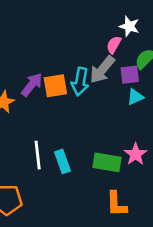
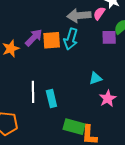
gray arrow: (102, 70) -> (79, 16), moved, turned 40
cyan triangle: (135, 97) -> (95, 78), moved
green rectangle: (107, 162) -> (74, 127), moved

